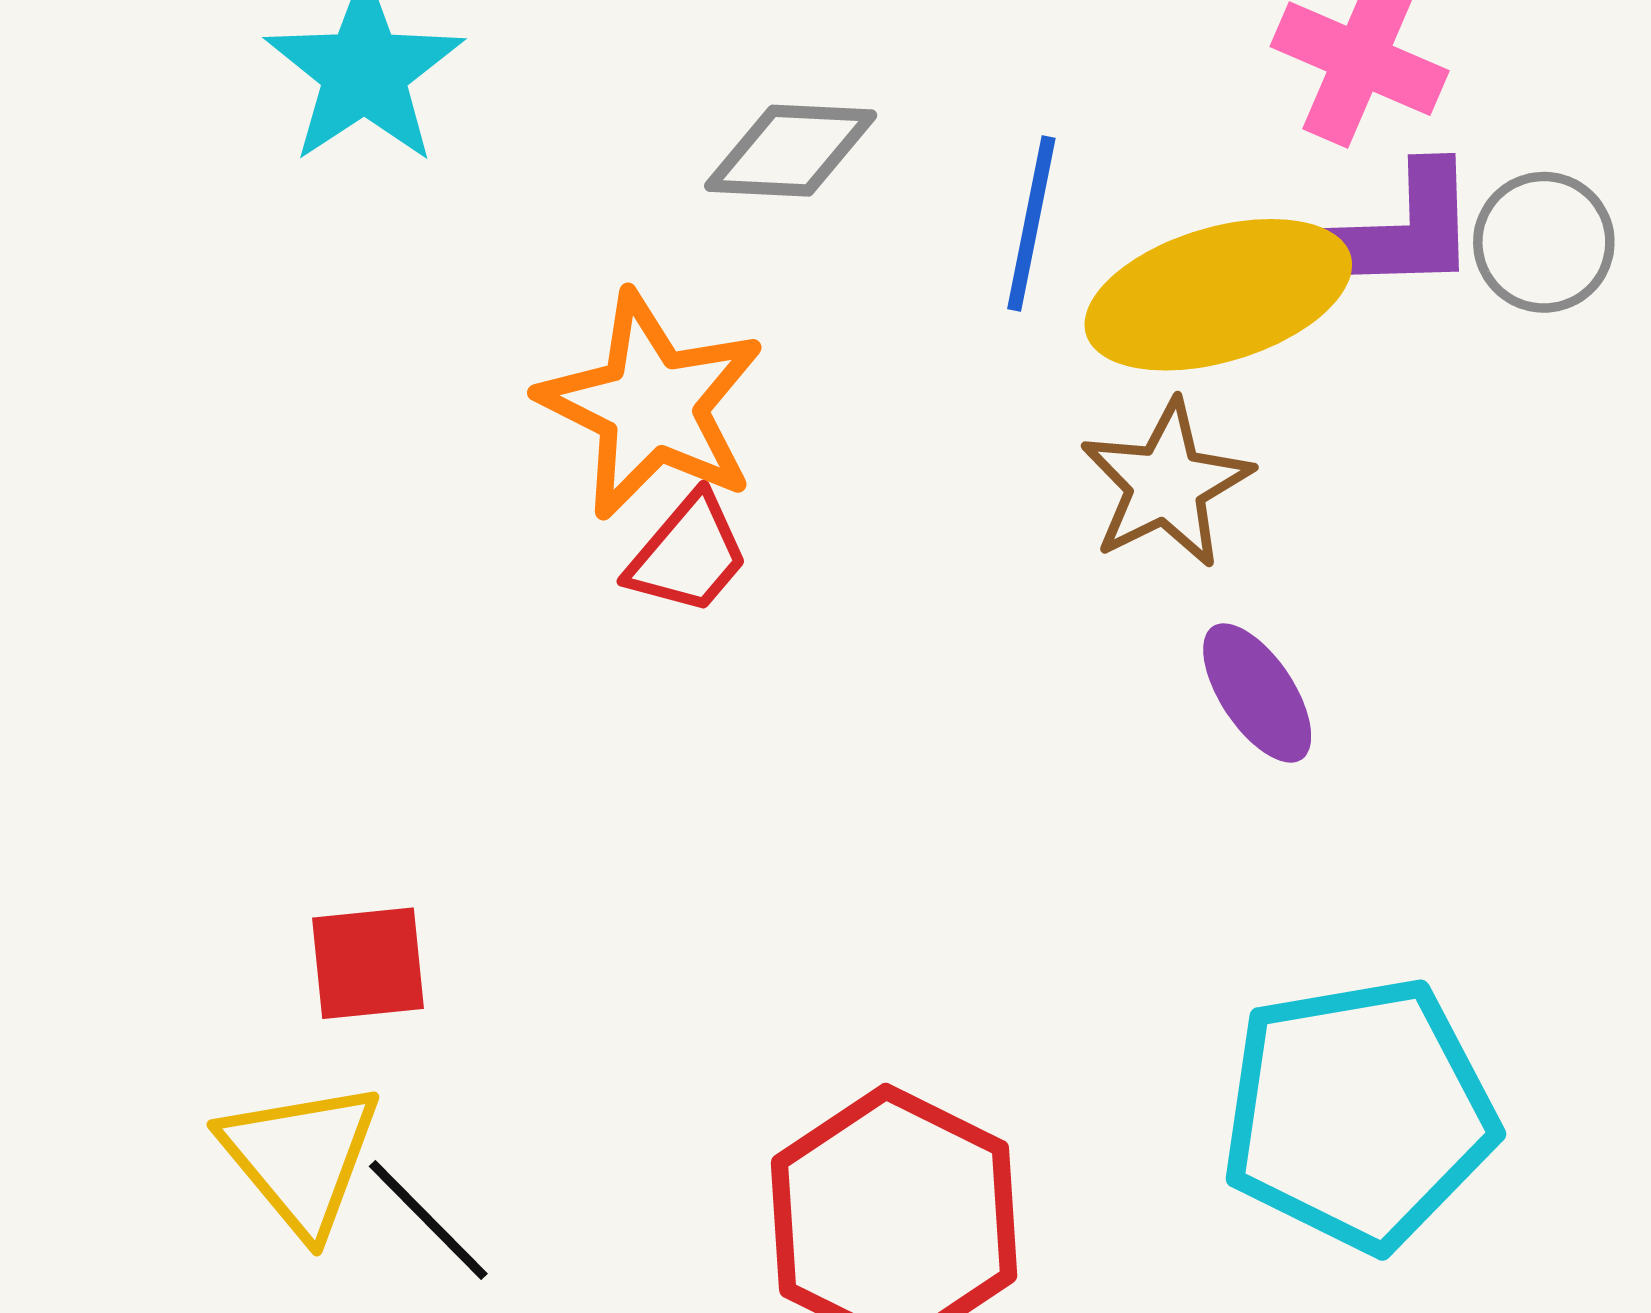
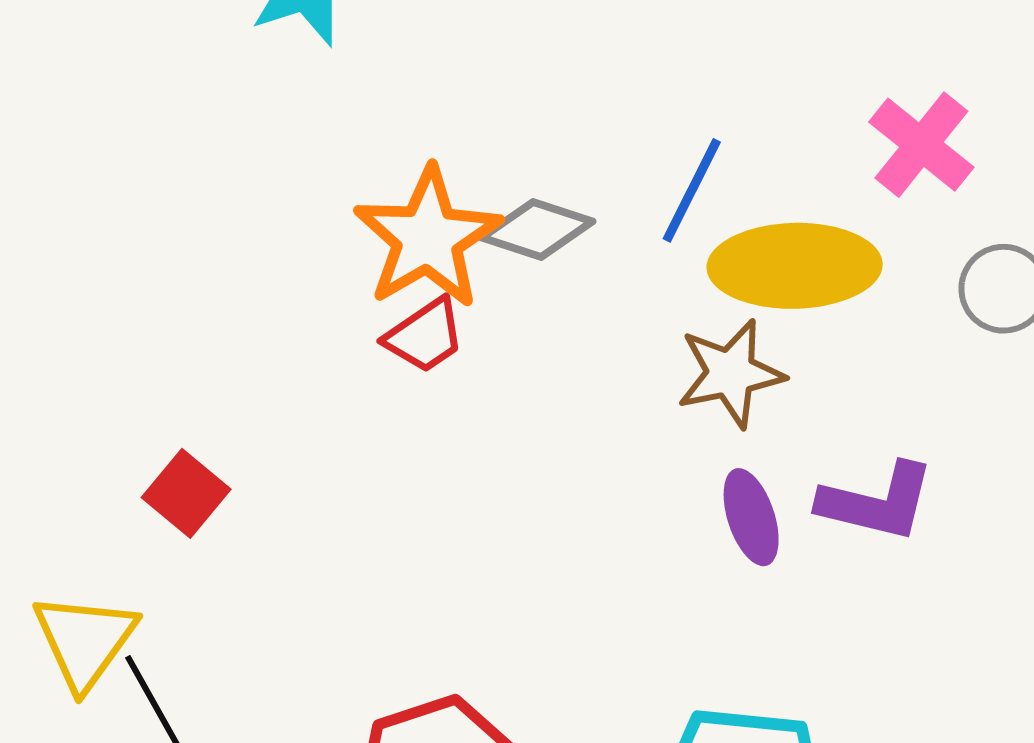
gray diamond: (791, 151) -> (537, 229), moved
purple L-shape: (1396, 231) -> (877, 502), moved
red square: (368, 963) -> (186, 493), moved, turned 30

